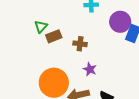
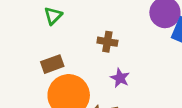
brown rectangle: (54, 36) -> (52, 64), moved

